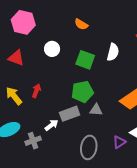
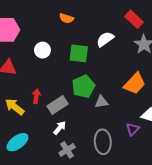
white semicircle: (113, 52) -> (105, 39), turned -126
gray rectangle: (70, 114) -> (58, 105), moved
gray cross: (33, 141) -> (67, 150), moved

